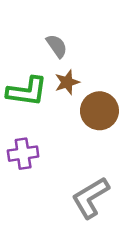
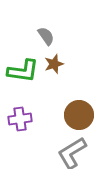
brown circle: (99, 111) -> (79, 115), moved

